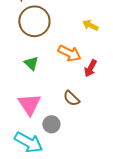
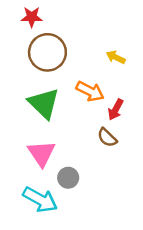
green triangle: (31, 63) -> (44, 103), size x1.8
brown semicircle: (71, 98) -> (107, 138), moved

